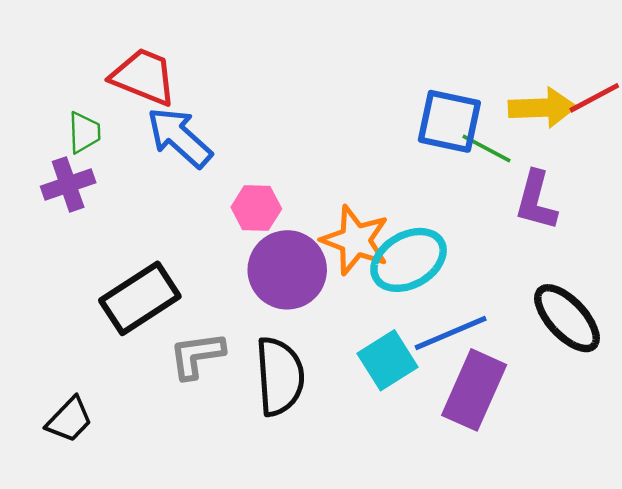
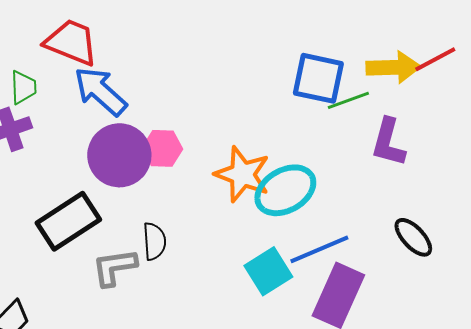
green line: (487, 149) -> (348, 100), turned -48
purple circle: (287, 270) -> (119, 155), moved
black ellipse: (567, 318) -> (413, 237), size x0.7
black semicircle: (280, 376) -> (154, 241), moved, size x0.6

